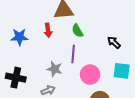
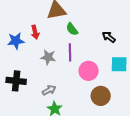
red arrow: (48, 30) -> (35, 32), moved
gray star: (55, 69) -> (48, 57), moved

